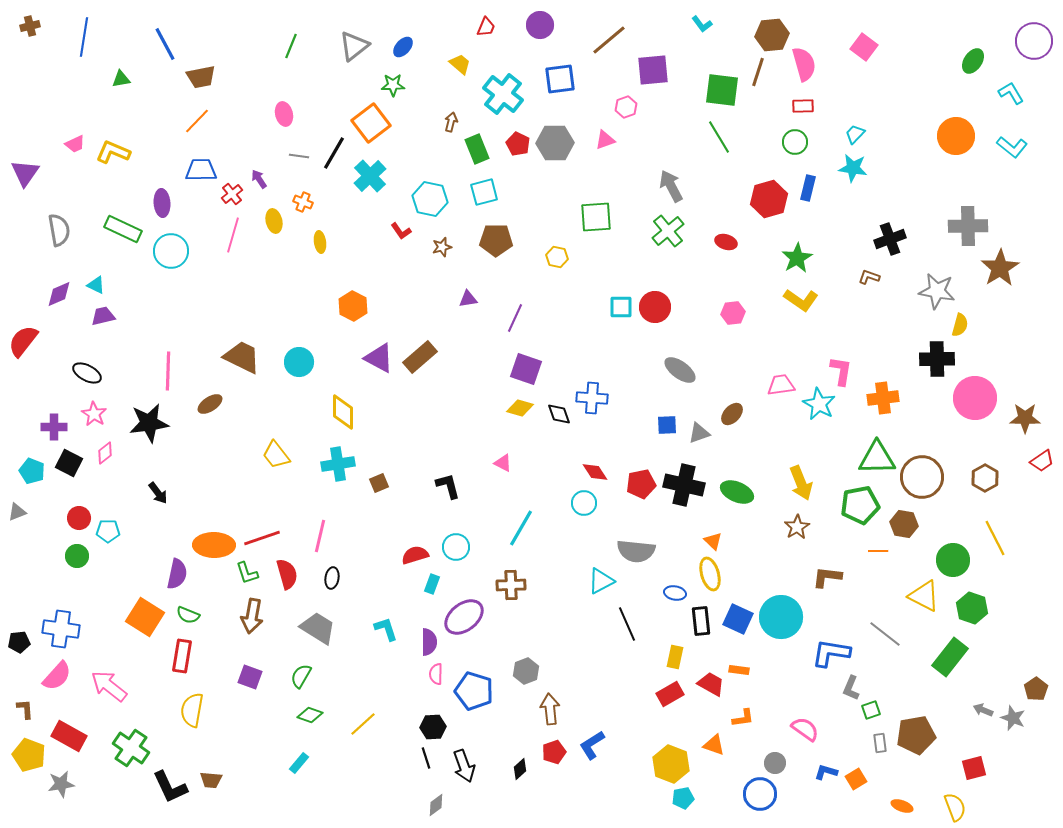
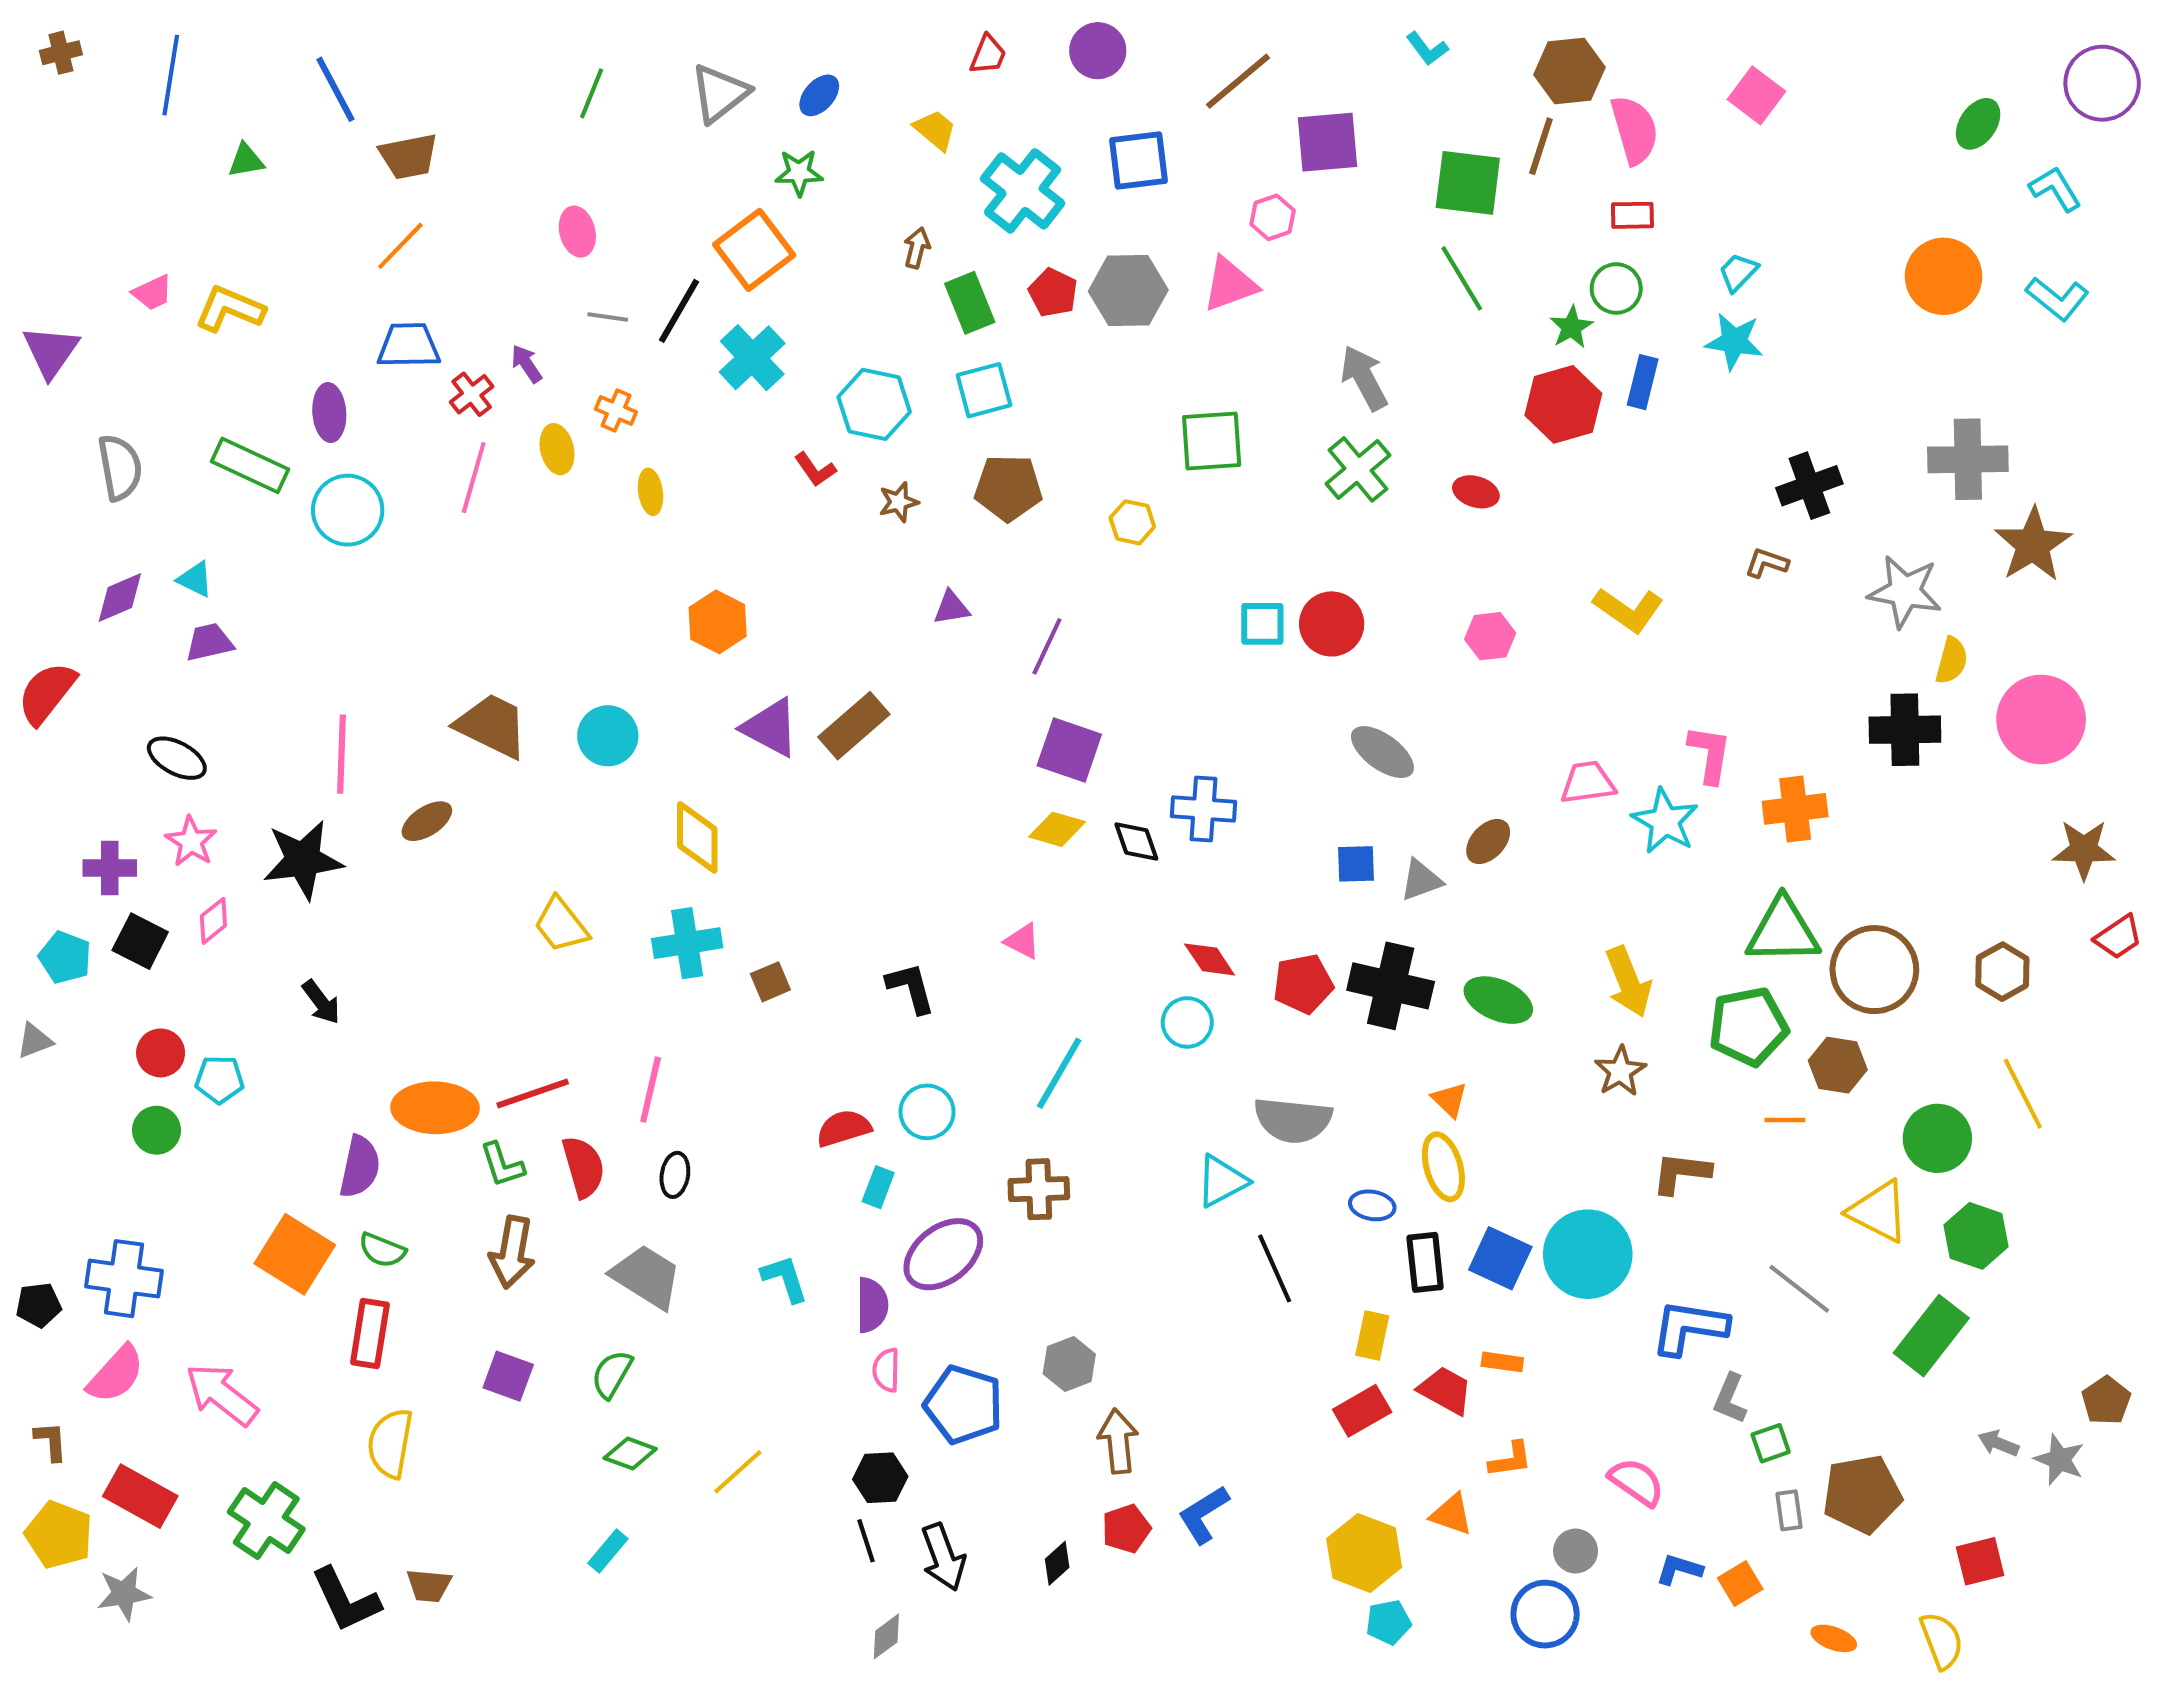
pink triangle: (605, 140) -> (1230, 284), size x1.4
green star: (797, 258) -> (1571, 327), moved, size x0.7
pink circle: (975, 398) -> (2041, 720), moved

